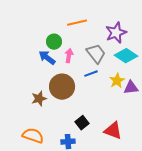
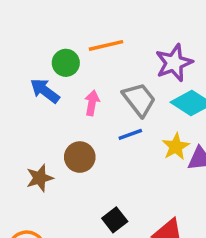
green circle: (54, 42) -> (66, 63), moved
blue arrow: (47, 58) -> (45, 91), moved
brown circle: (62, 87) -> (80, 157), size x0.7

